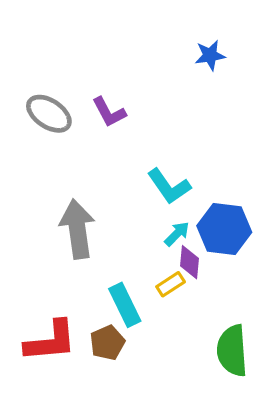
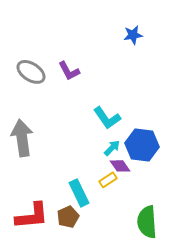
gray arrow: (77, 229) -> (22, 138), moved
purple diamond: (189, 262) -> (120, 166), turned -40

